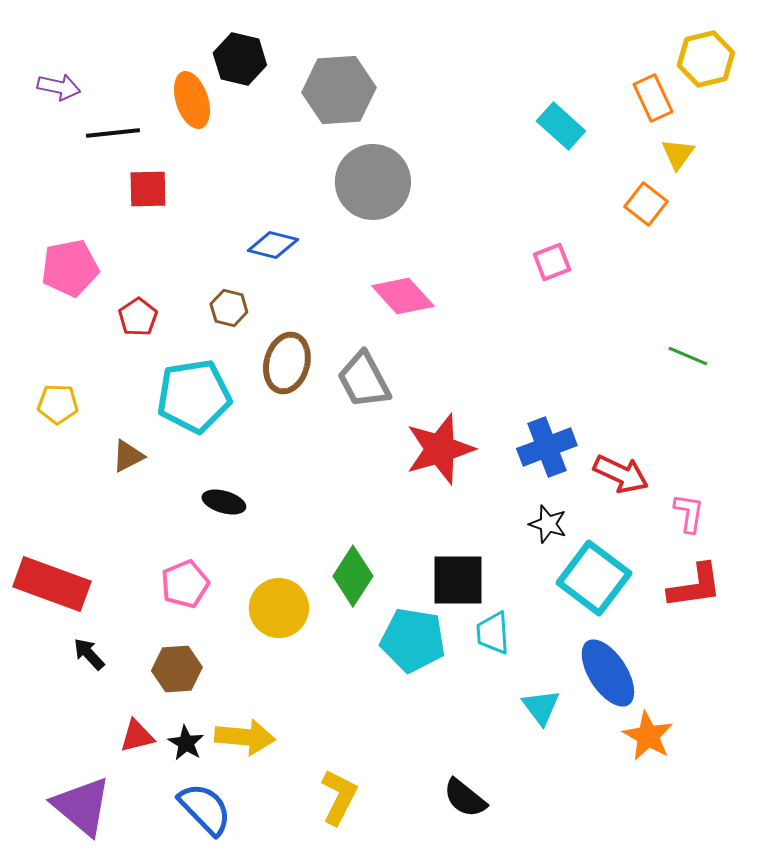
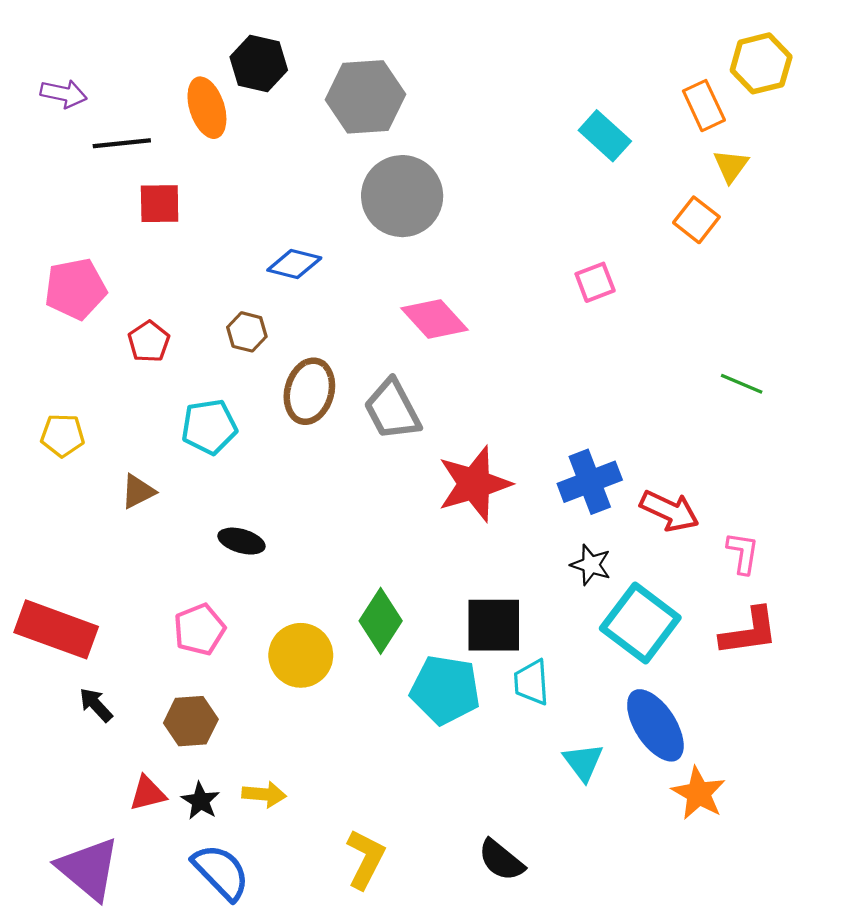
cyan pentagon: (194, 396) -> (209, 427), size x0.7
yellow arrow: (245, 737) -> (264, 794), size x0.7

